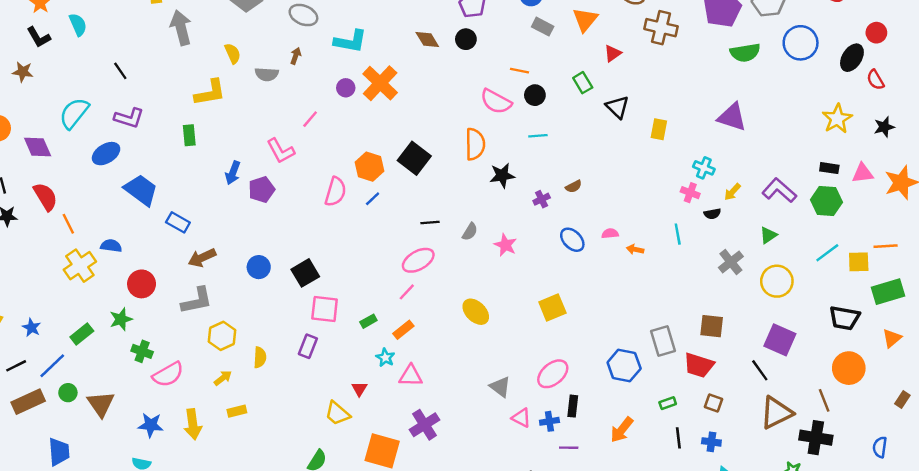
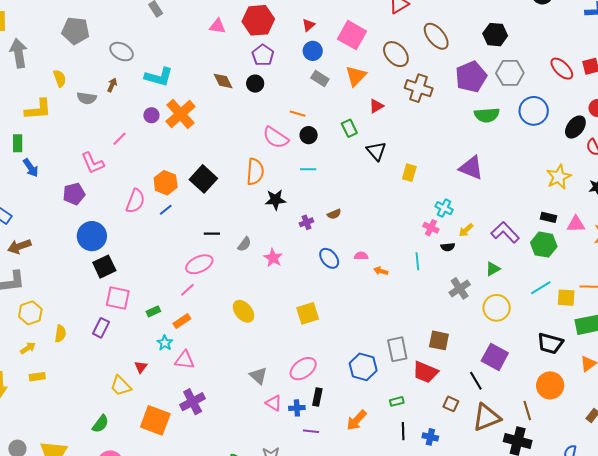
blue arrow: (233, 173) -> (31, 168), moved, turned -60
blue circle: (259, 267) -> (92, 236), moved, size x1.5
brown square: (713, 403) -> (451, 404), moved

